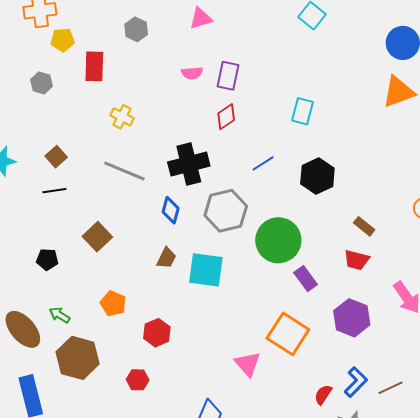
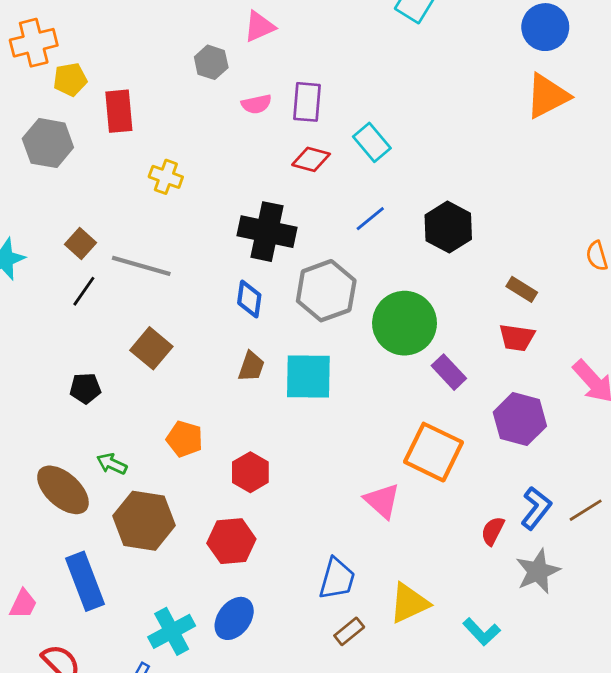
gray hexagon: (136, 29) -> (211, 62), moved
gray hexagon: (42, 83) -> (48, 143), size x1.6
cyan rectangle: (302, 111) -> (372, 142), moved, turned -48
red diamond: (226, 117) -> (311, 159), turned 56
black cross: (189, 164) -> (267, 232), turned 33
gray line: (124, 171) -> (141, 266), moved
black line: (54, 191) -> (84, 291), turned -40
red hexagon: (138, 380) -> (231, 541), size x1.5

